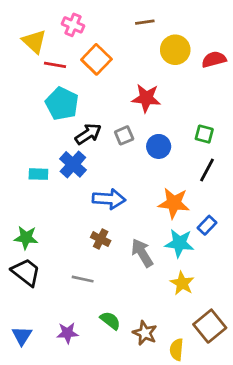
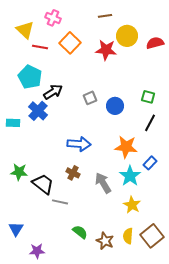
red star: (146, 98) -> (106, 50), moved
cyan pentagon: (62, 104) -> (30, 77), moved
black arrow: (88, 134) -> (53, 92), moved
blue cross: (73, 164) -> (38, 111), moved
cyan rectangle: (38, 174) -> (13, 123), moved
cyan star: (179, 243) -> (130, 176), turned 30
black trapezoid: (26, 272) -> (43, 184), moved
purple star: (67, 333) -> (37, 251), moved
blue triangle: (22, 336) -> (16, 229), moved
yellow semicircle: (177, 350) -> (128, 236), moved

